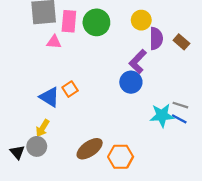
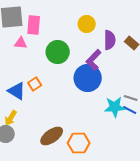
yellow circle: (141, 20) -> (87, 24), moved
green circle: (96, 22) -> (58, 52), moved
blue circle: (131, 82) -> (88, 78), size x1.4

